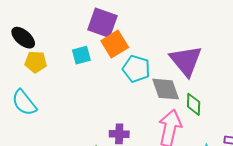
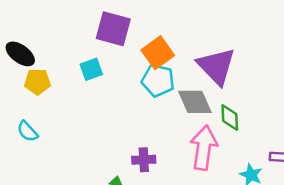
orange square: (115, 44) -> (158, 53), moved
cyan semicircle: (24, 103) -> (27, 131), size x0.7

